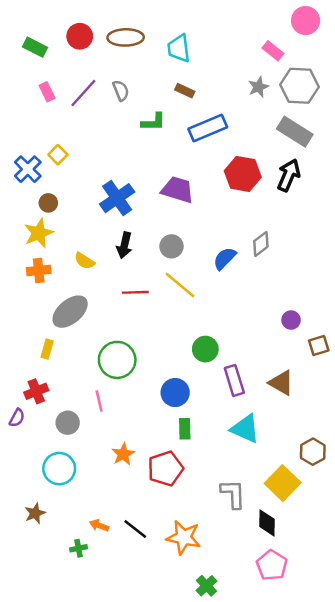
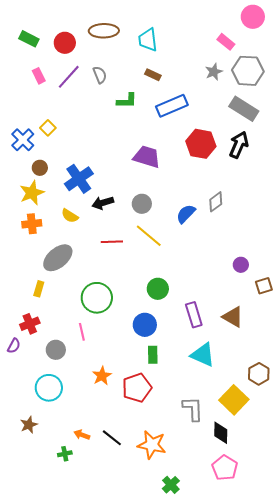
red circle: (80, 36) -> (65, 43), moved
blue cross: (117, 198) -> (79, 179), moved
black arrow: (124, 245) -> (103, 203), turned 60
green circle: (205, 349) -> (158, 289), moved

